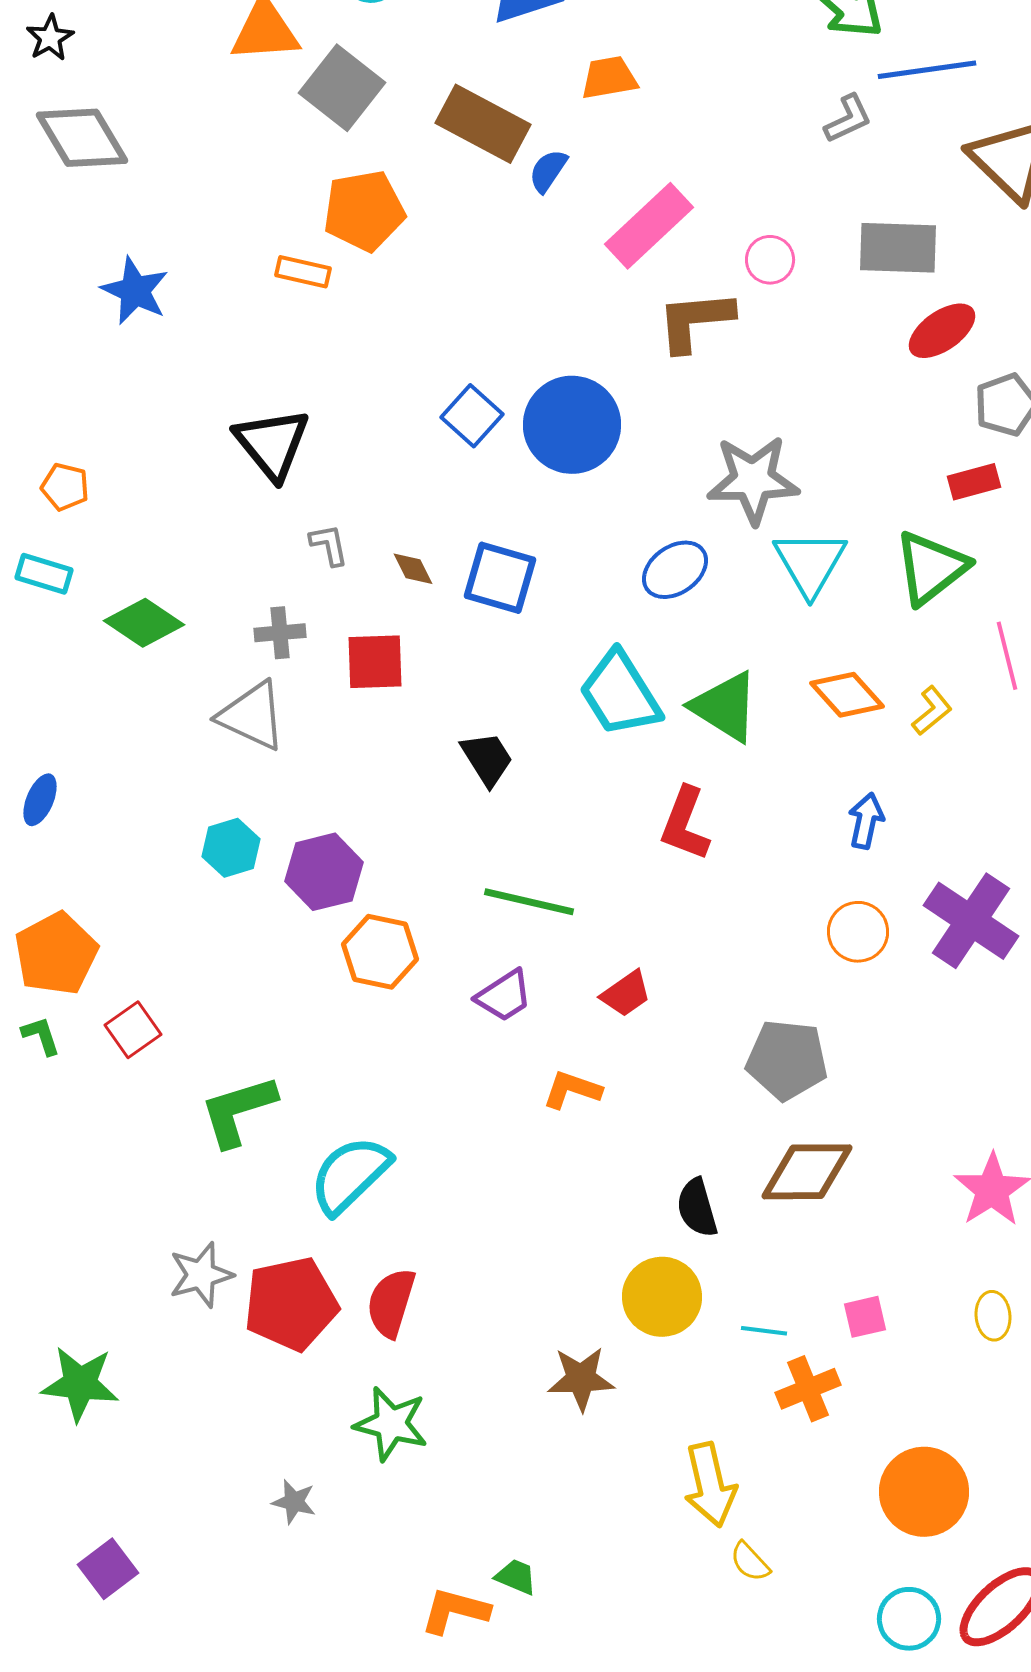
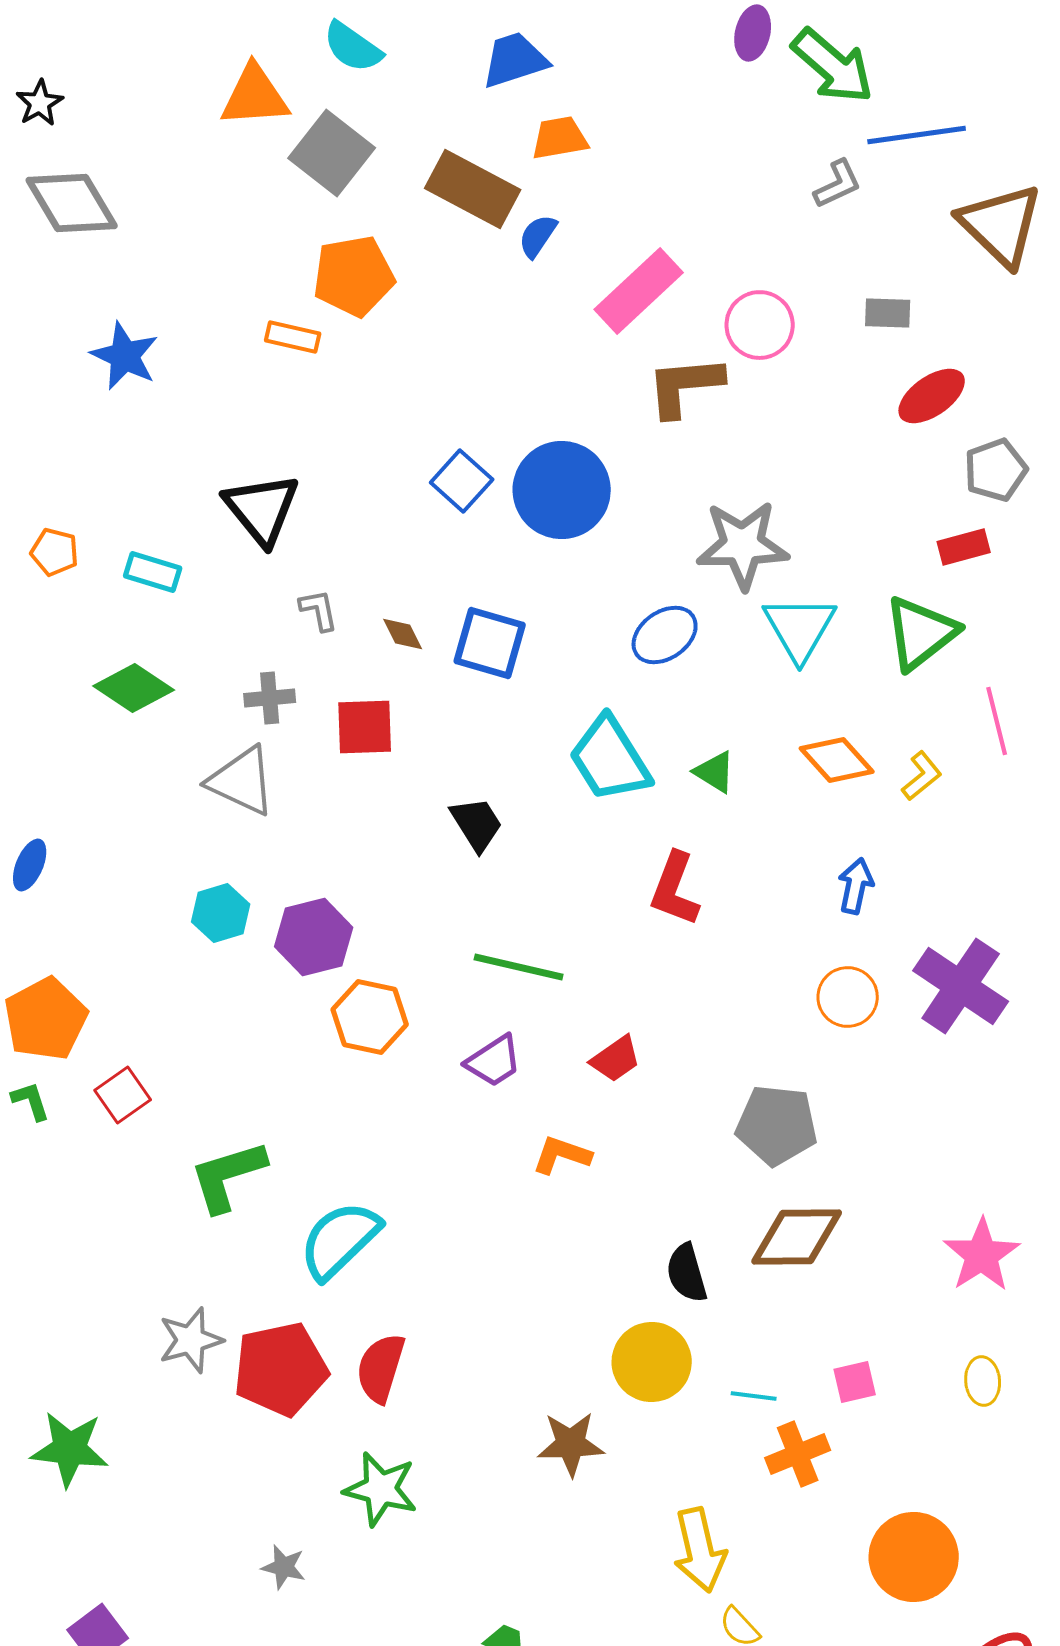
orange trapezoid: (609, 78) -> (560, 138), moved
gray rectangle: (898, 248) -> (888, 313), size x0.6
pink circle: (770, 260) -> (760, 325), size x1.4
cyan rectangle: (44, 574) -> (153, 572), moved
green triangle: (725, 707) -> (715, 772), size x0.6

